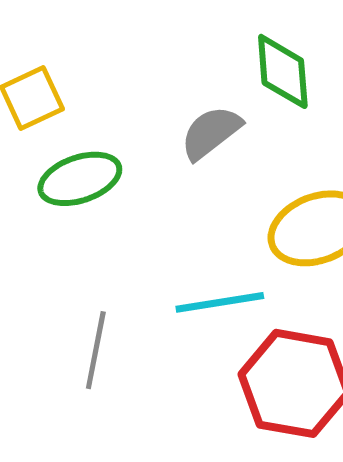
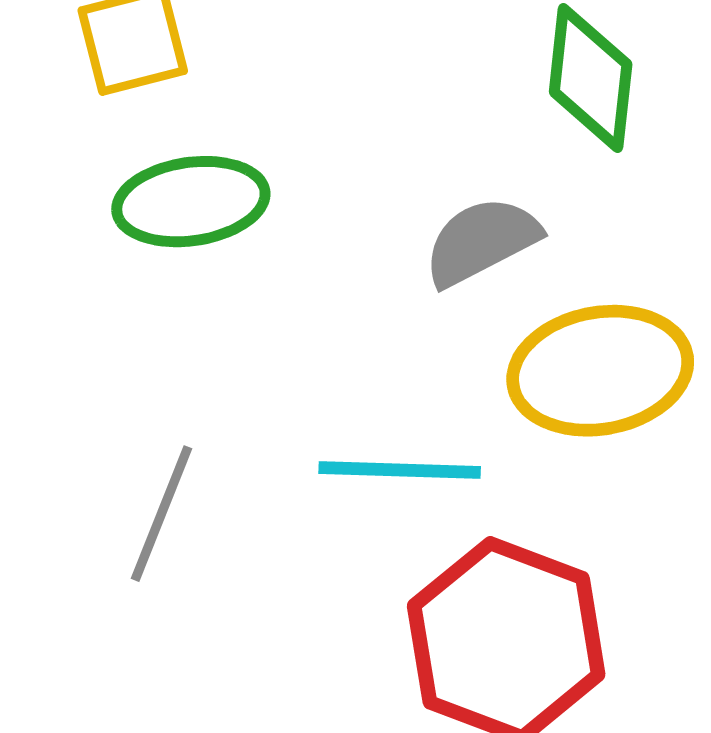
gray semicircle: (211, 133) -> (482, 241), moved

